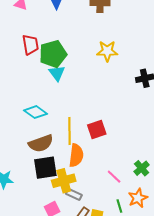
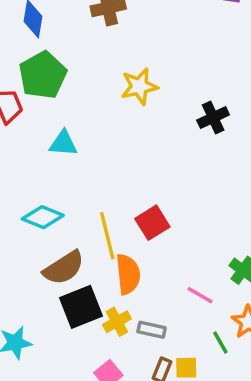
green pentagon: (53, 54) -> (43, 75), moved
cyan triangle: (57, 73) -> (63, 143), turned -36
yellow cross: (64, 181) -> (117, 322), size x0.7
gray rectangle: (74, 194) -> (152, 330), moved

